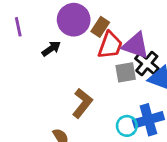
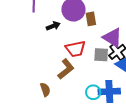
brown rectangle: (100, 27) -> (91, 19), turned -56
red trapezoid: (110, 45) -> (75, 49), moved, turned 45

